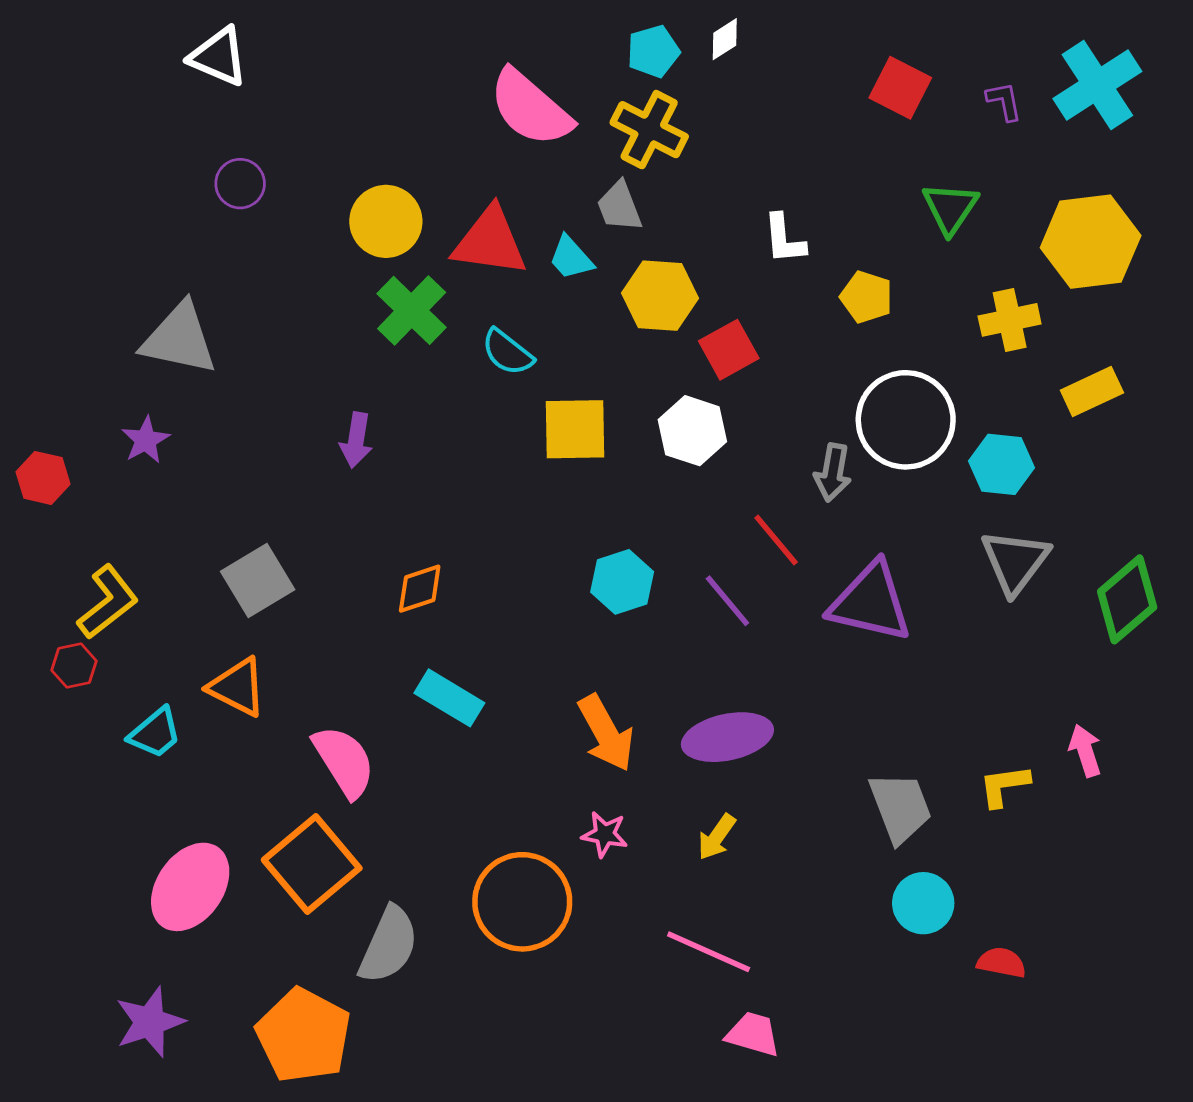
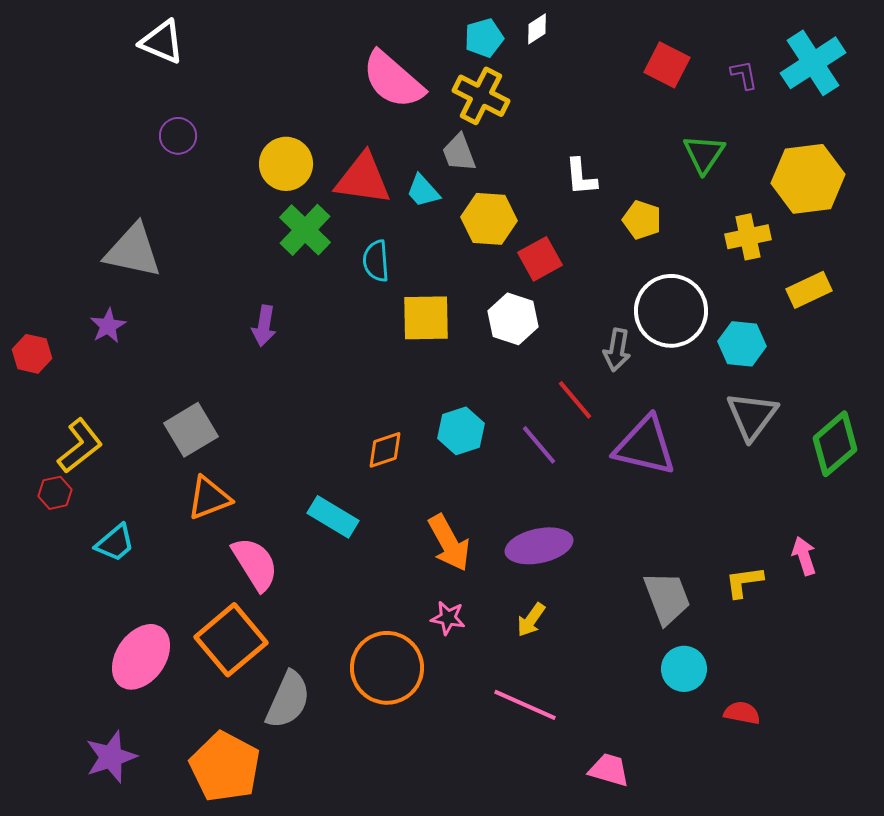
cyan semicircle: (507, 352) -> (376, 261), turned 48
orange diamond: (420, 589) -> (385, 450), moved
orange triangle: (237, 687) -> (209, 498), moved, turned -48
pink trapezoid: (753, 1034) -> (609, 770), moved

